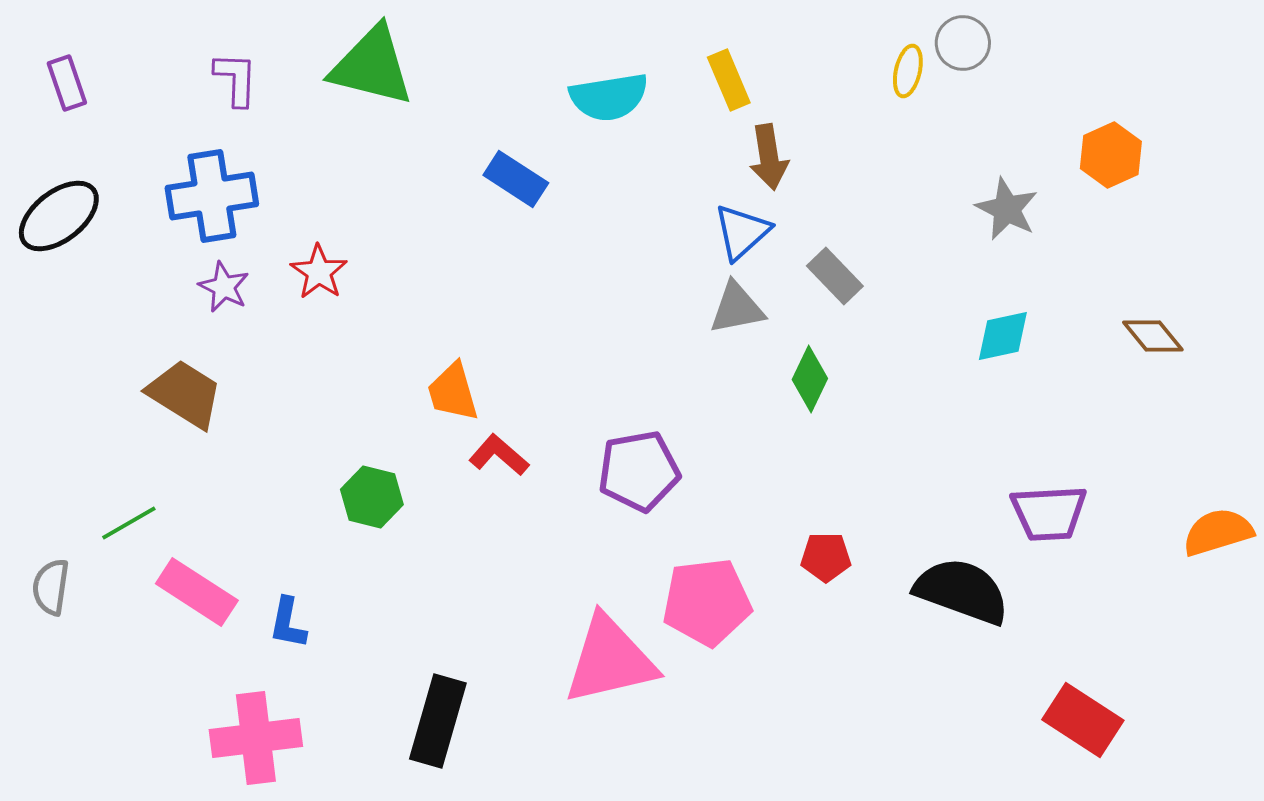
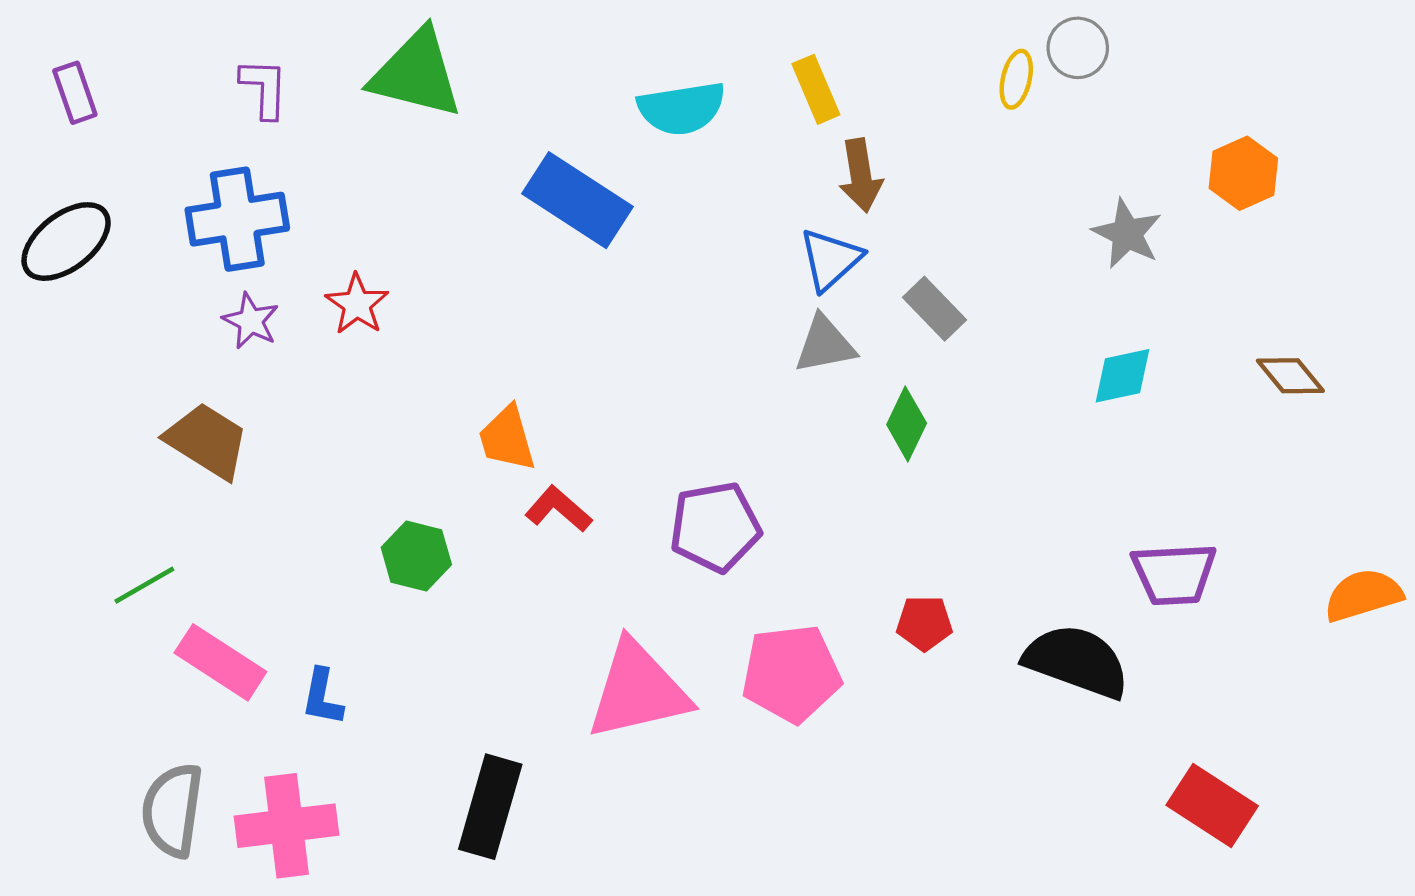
blue rectangle: (516, 179) -> (578, 200), size x1.5
gray semicircle: (51, 587) -> (172, 810), moved, size x1.5
pink triangle: (610, 660) -> (638, 690), moved

